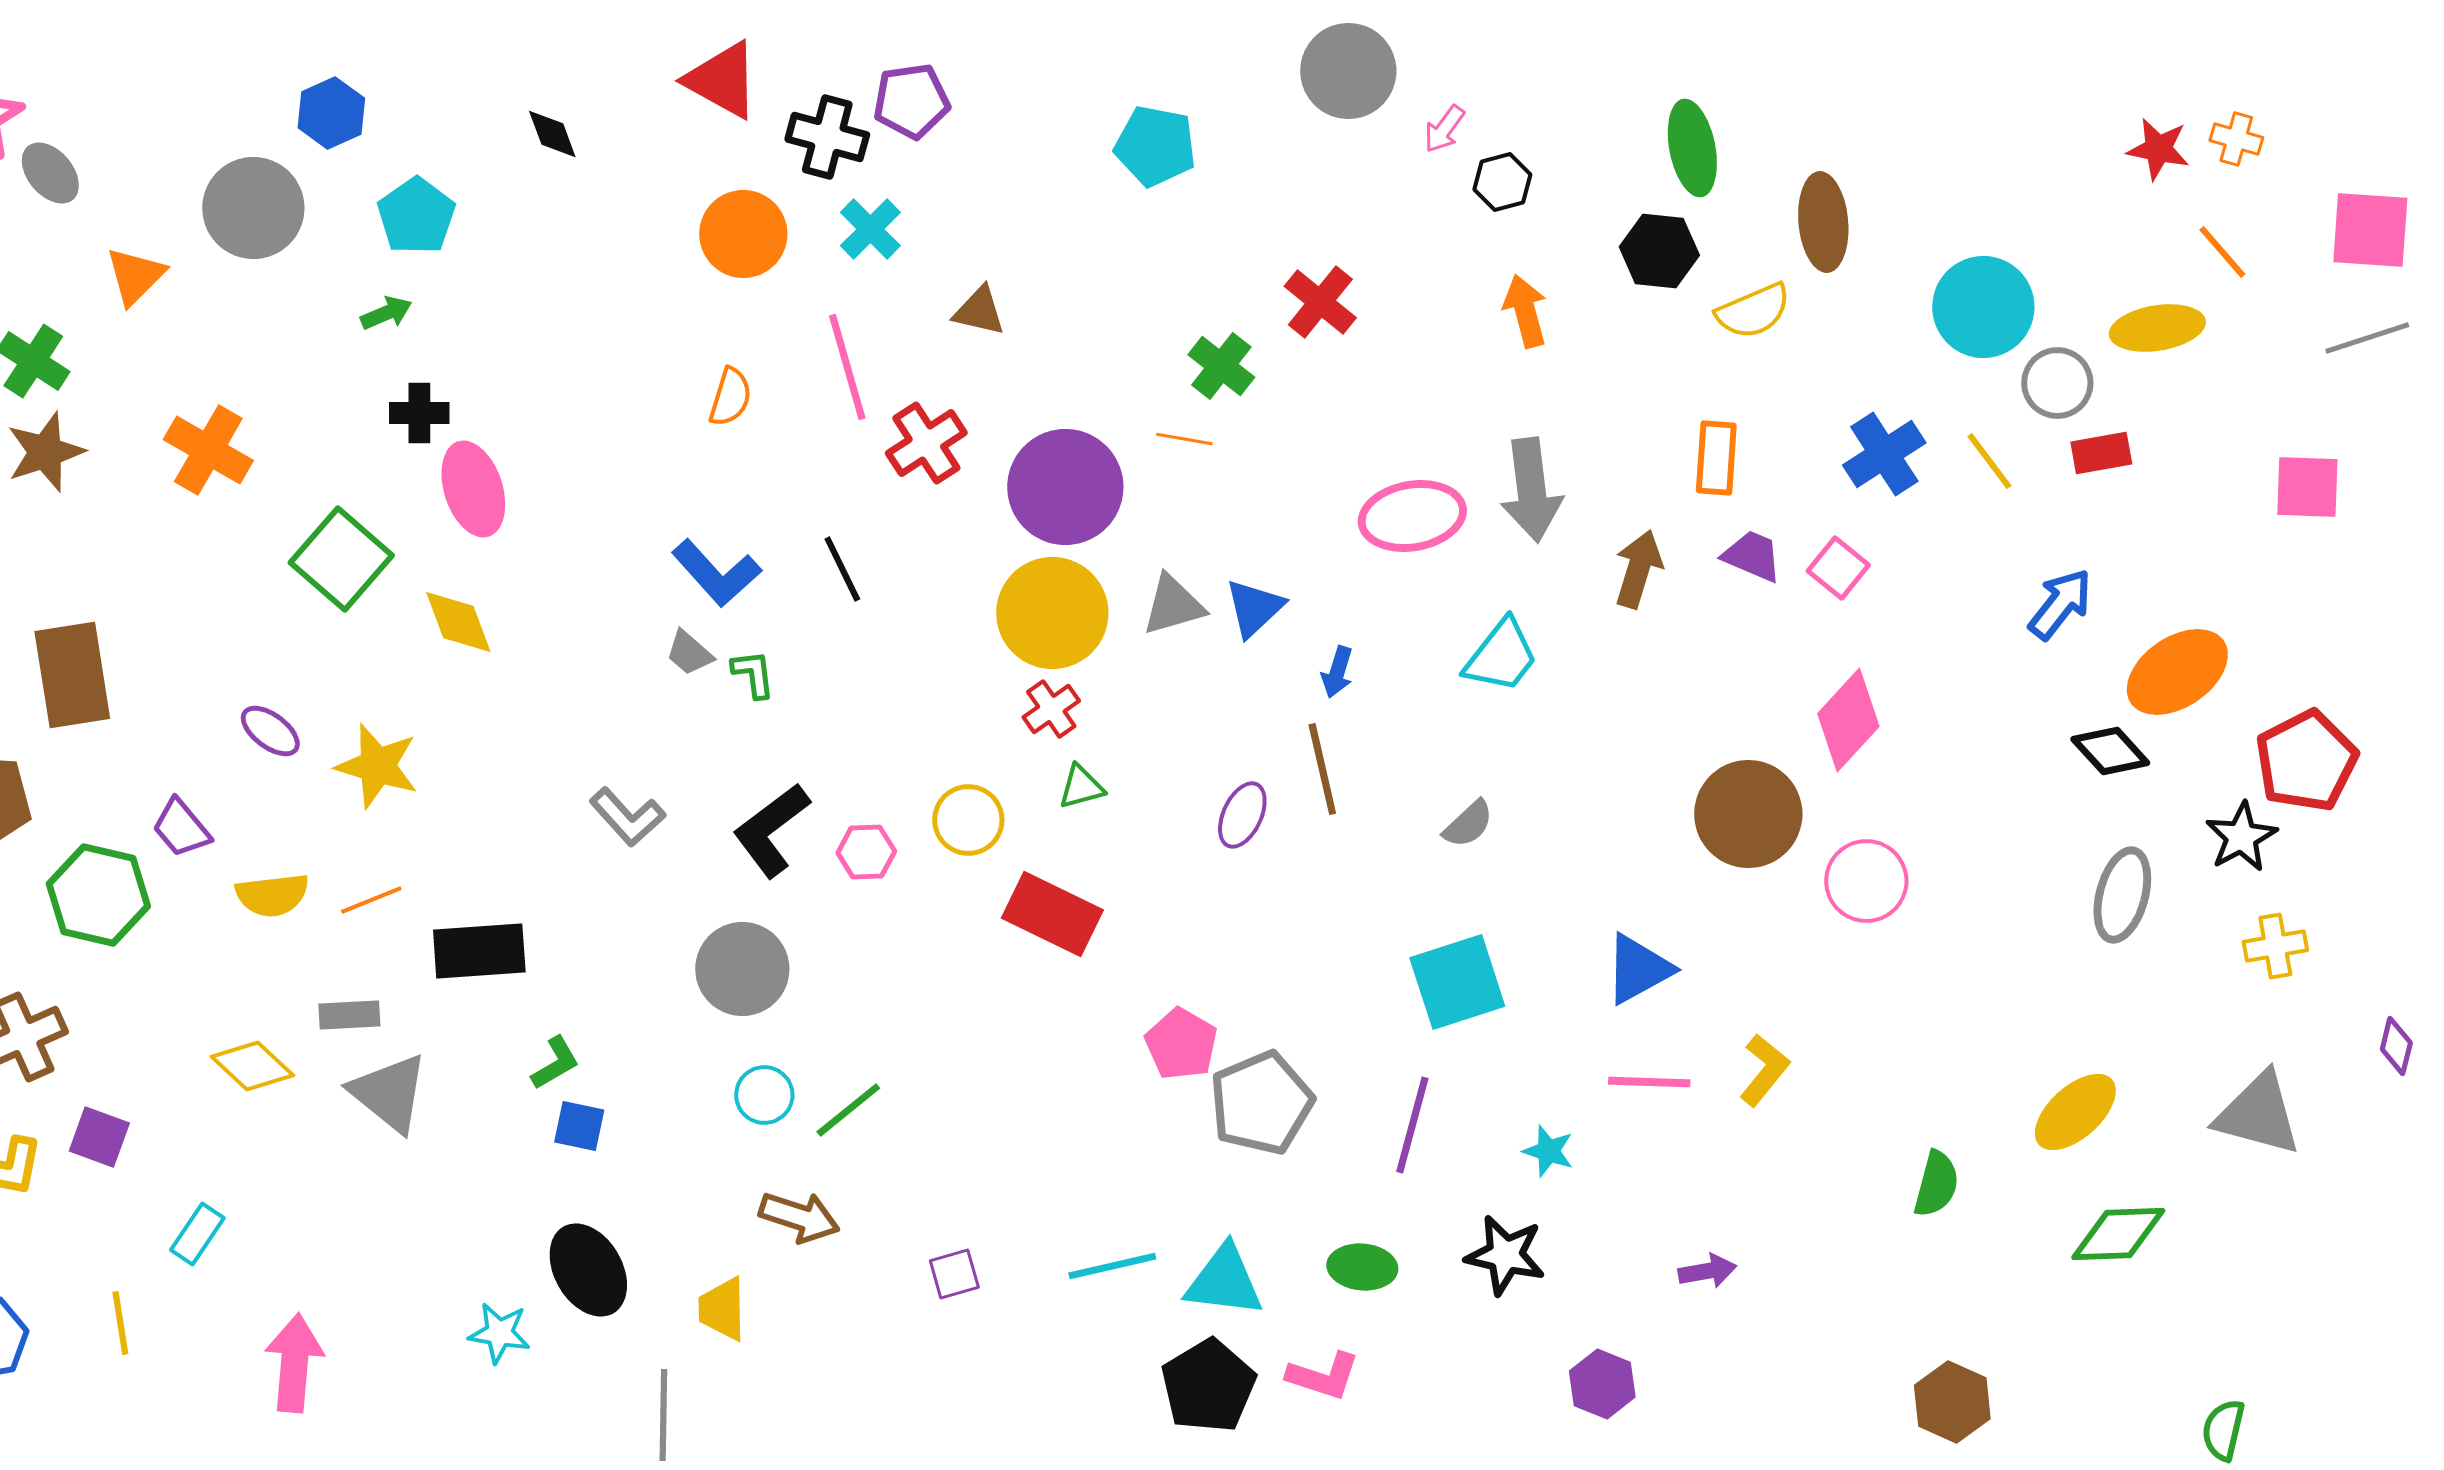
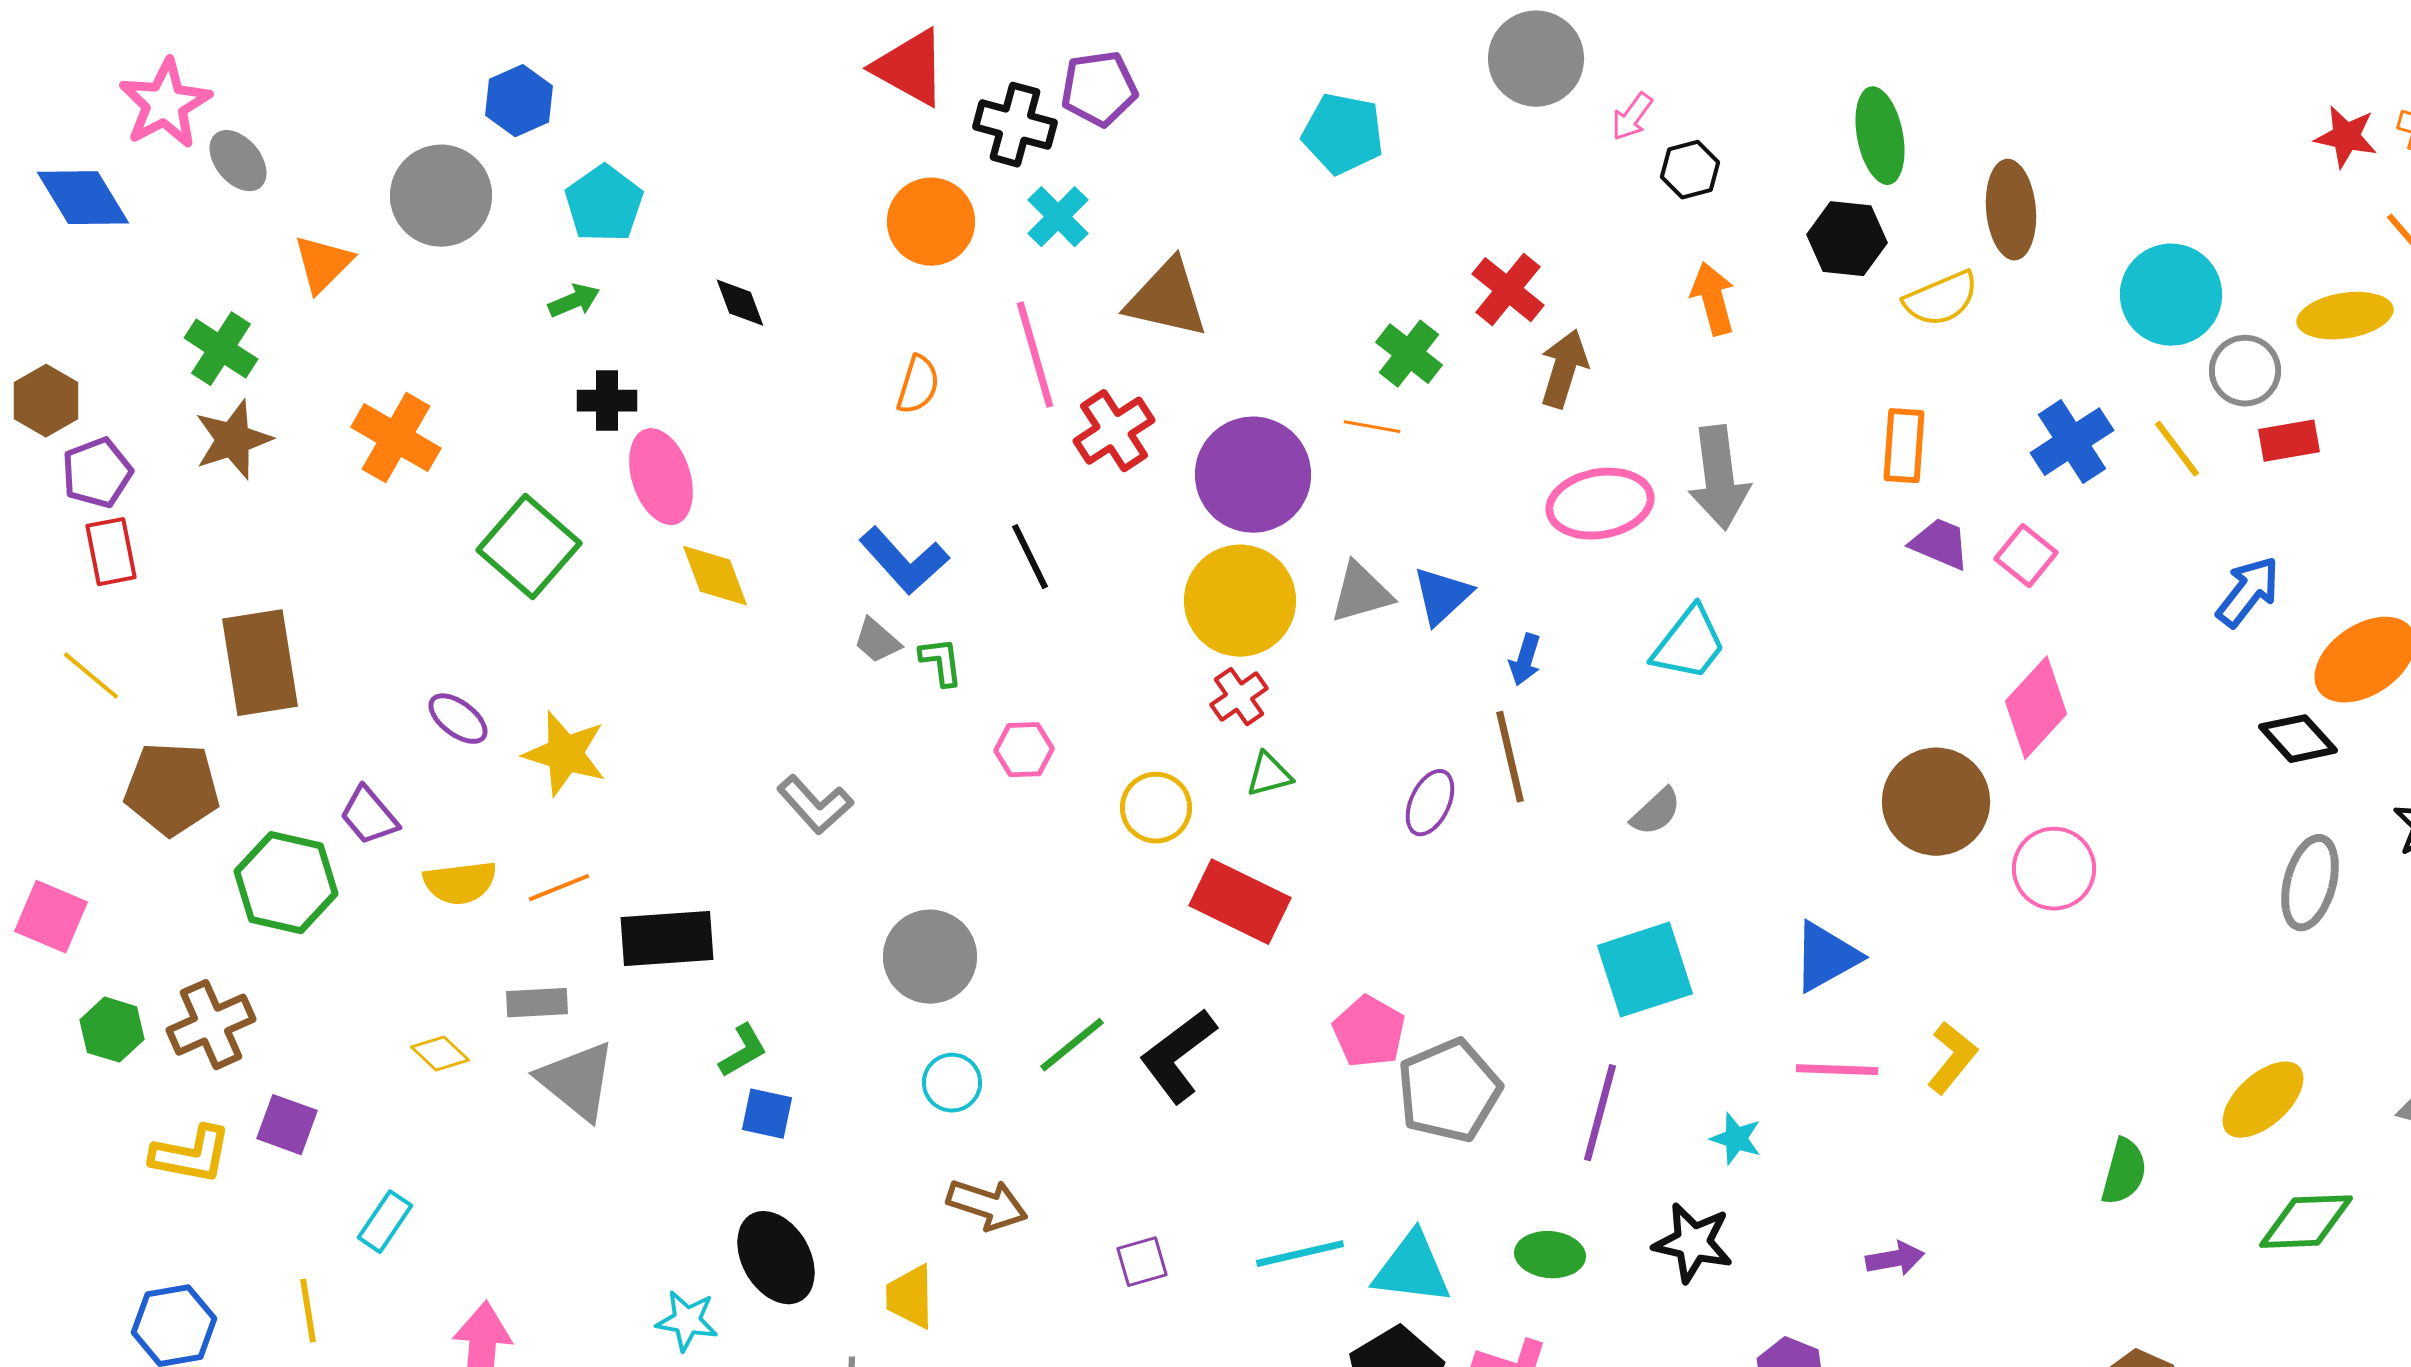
black diamond: (552, 134) -> (740, 303), moved
brown triangle: (979, 311) -> (1167, 299), size x1.6
brown arrow: (1638, 569) -> (1564, 369), moved
yellow diamond: (458, 622) -> (715, 576), moved
black L-shape: (771, 830) -> (1178, 1056), moved
pink hexagon: (866, 852) -> (1024, 750), moved
yellow diamond: (252, 1066) -> (440, 1054), size x0.7
green line: (848, 1110) -> (1072, 1045), moved

